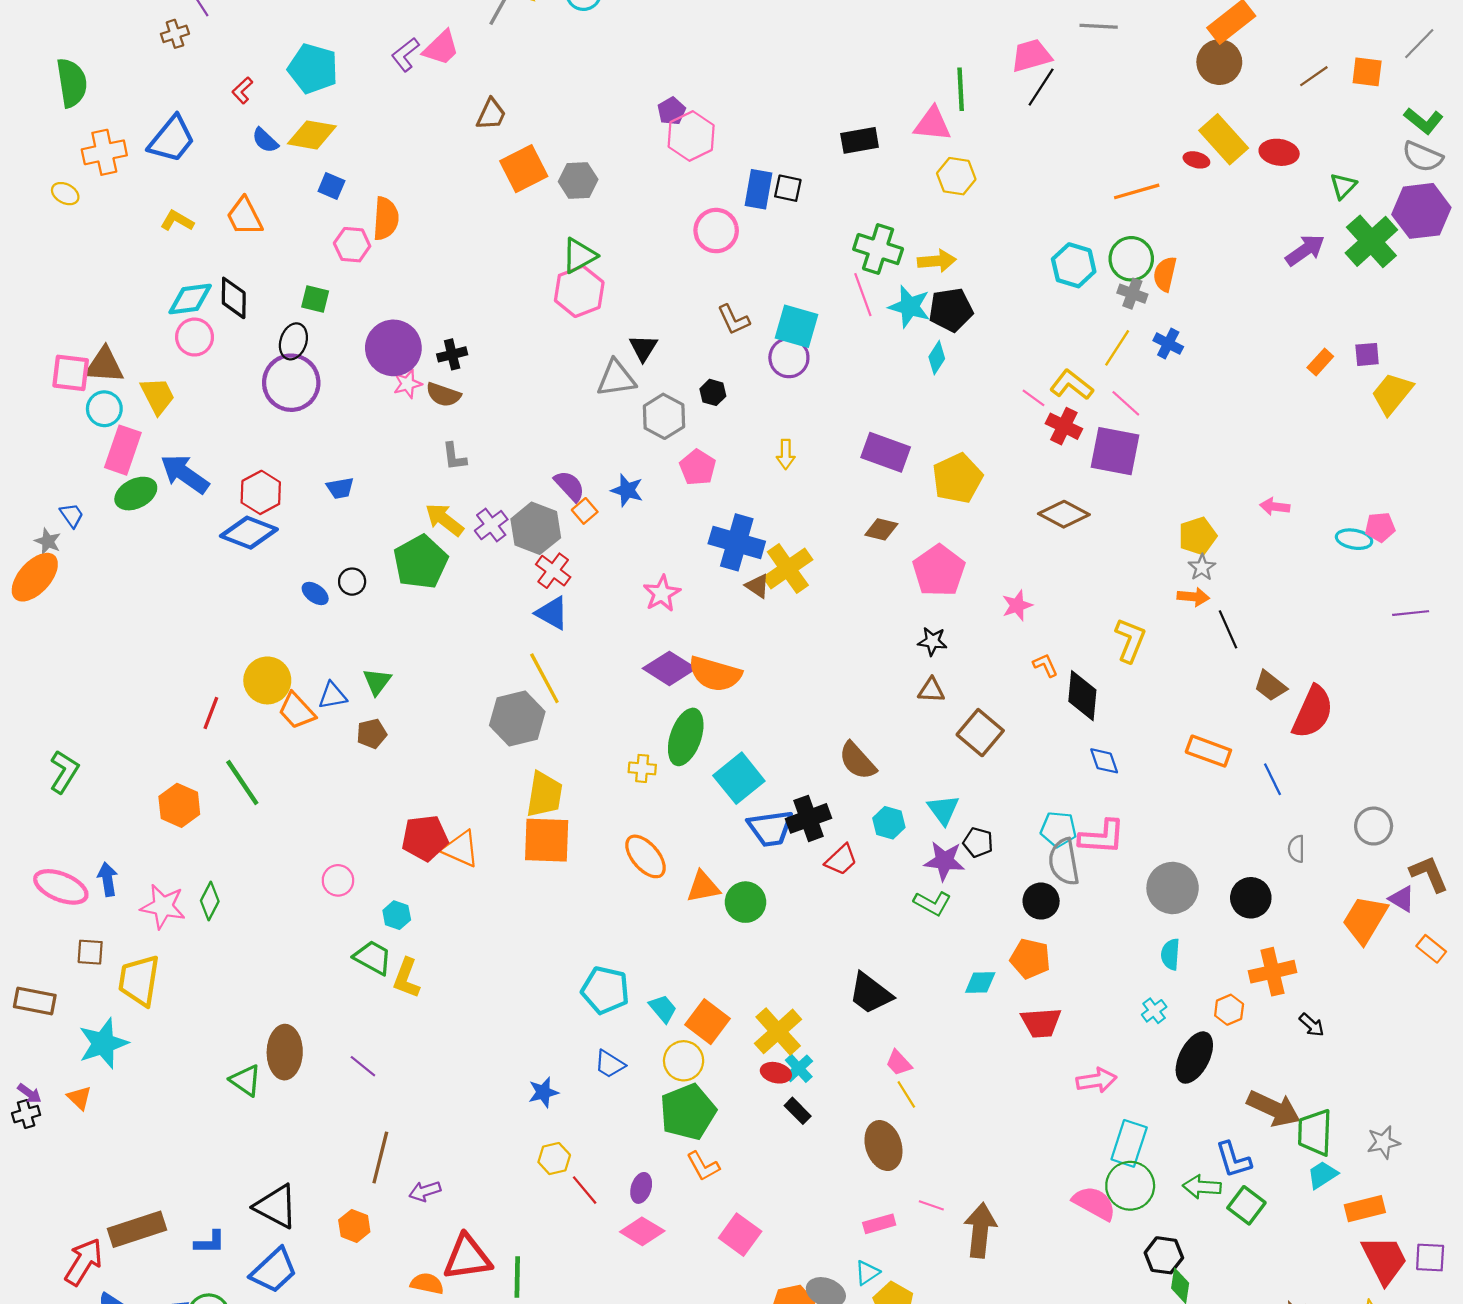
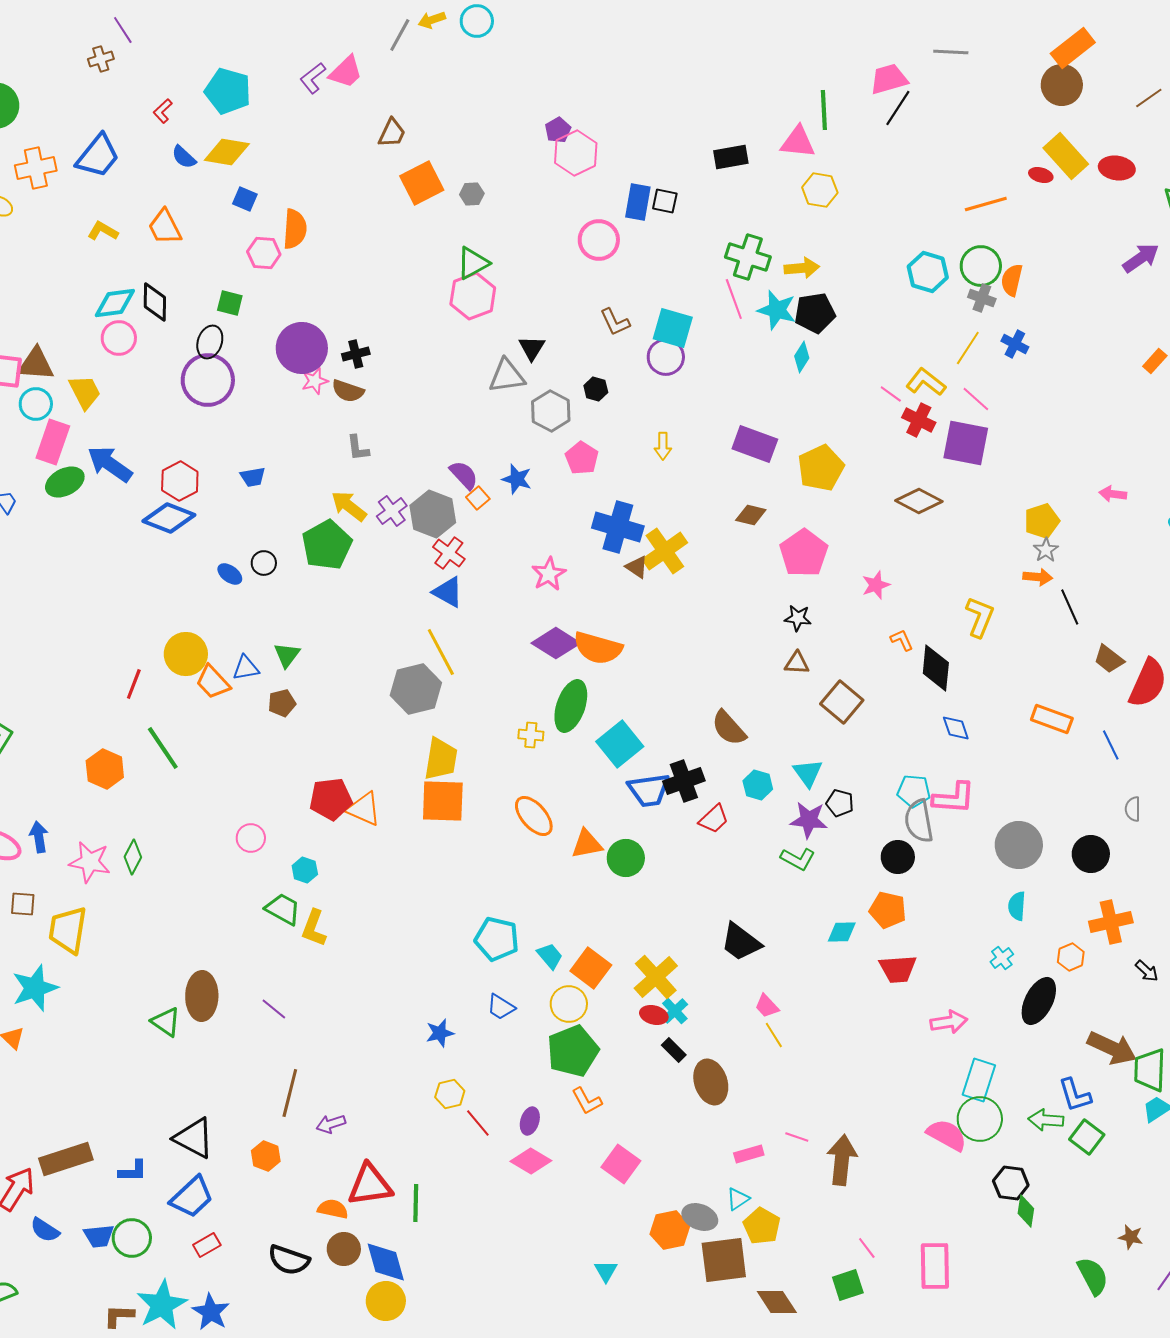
gray hexagon: (578, 181) -> (472, 194), size x0.7
brown ellipse: (883, 1146) -> (711, 1082), moved

